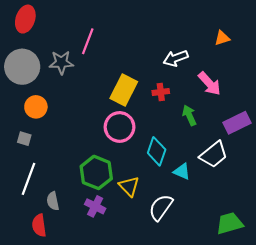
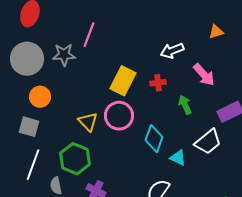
gray square: (24, 139) -> (29, 127), size x1.5
green hexagon: (96, 172) -> (75, 159), moved
yellow triangle: (129, 186) -> (88, 122), moved

